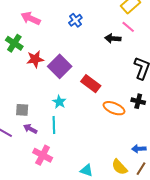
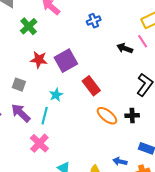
red star: (35, 59) -> (39, 60), moved
black cross: (138, 101) -> (132, 116), turned -32
gray square: (22, 110) -> (19, 85), moved
purple arrow: (30, 129) -> (21, 113), size x1.5
pink cross: (43, 155) -> (39, 143), moved

